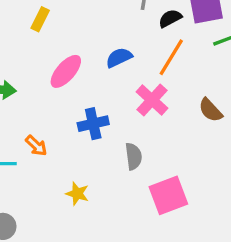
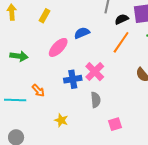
blue semicircle: (119, 58) -> (82, 33), moved
pink cross: (152, 100) -> (95, 72), moved
pink square: (168, 195) -> (115, 124), size x0.6

